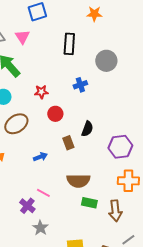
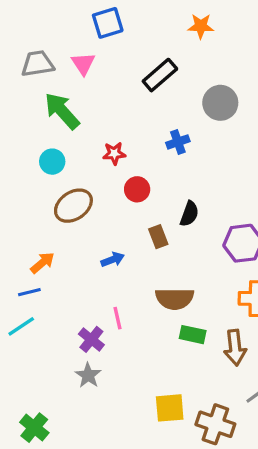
black rectangle: (69, 44) -> (160, 75), turned 45
pink line: (43, 193) -> (117, 318), turned 48
gray star: (40, 228) -> (88, 375), moved

